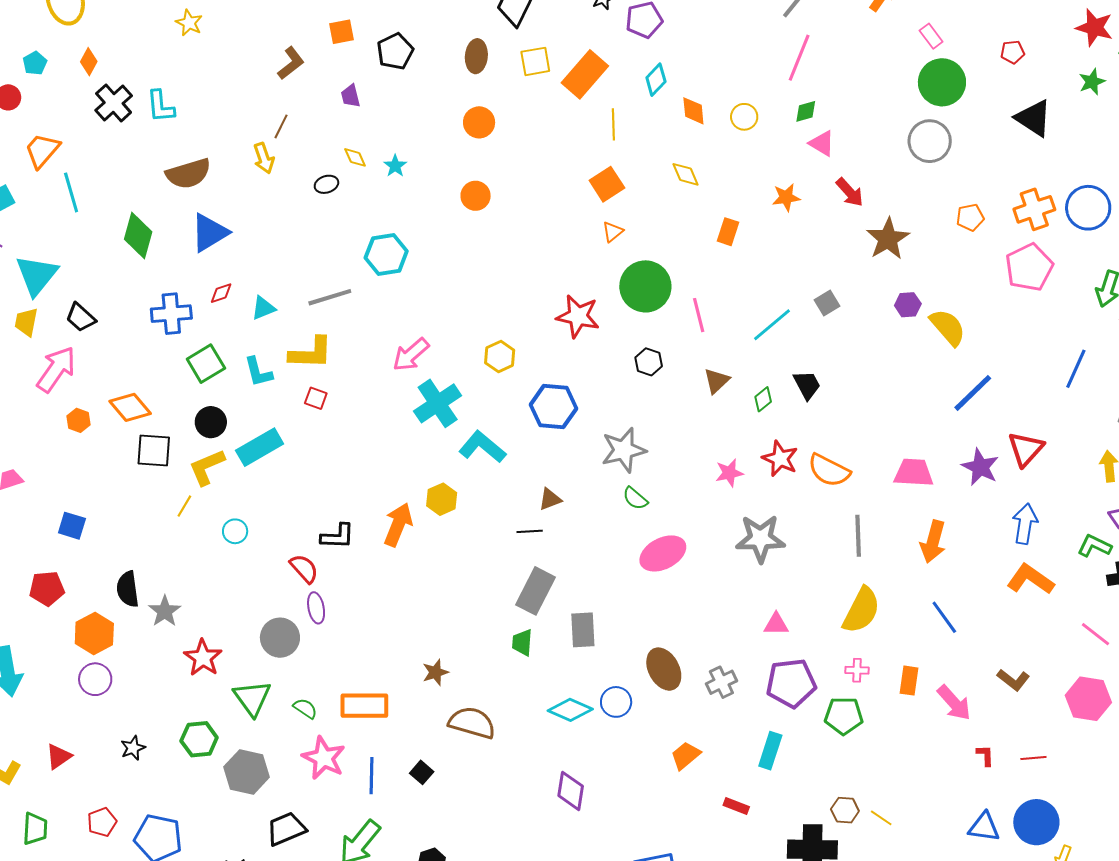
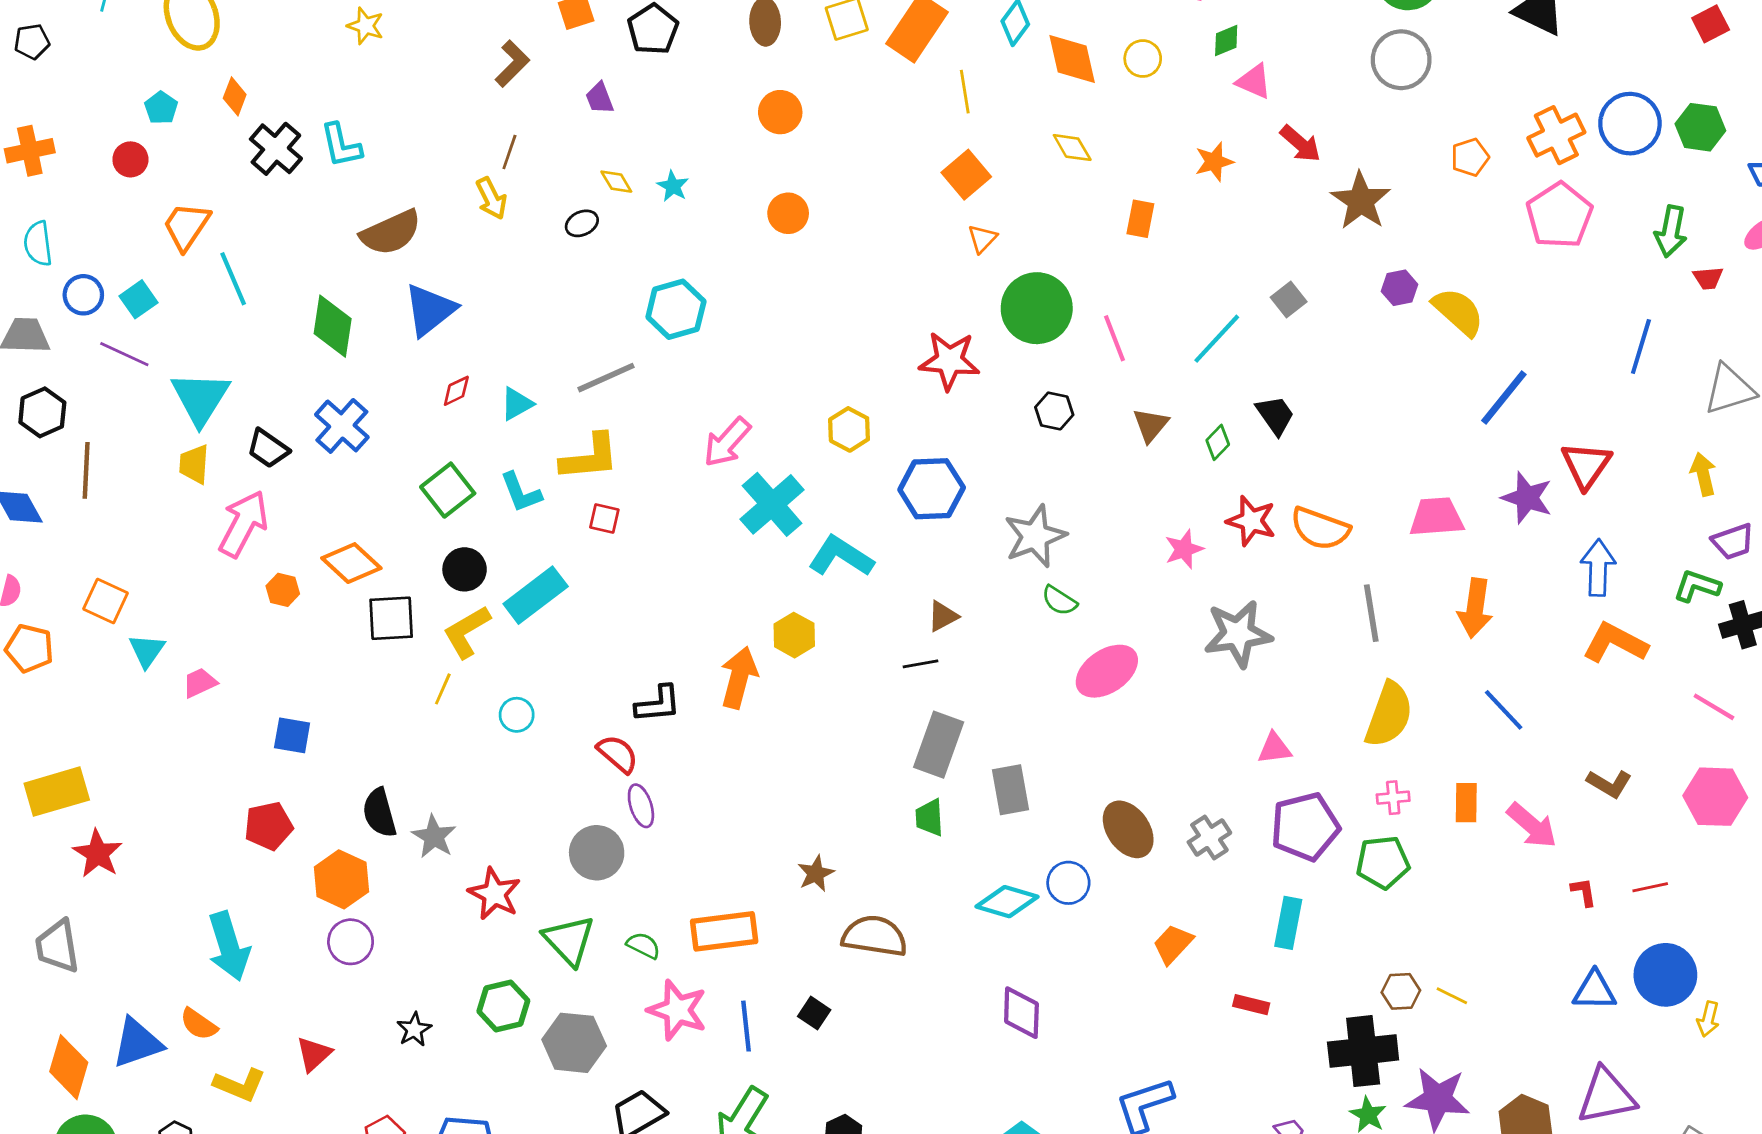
orange diamond: (693, 111) -> (1072, 59), size x1.4
blue cross: (171, 314) -> (342, 426), moved, turned -36

